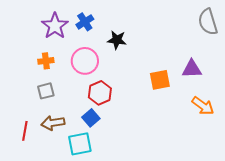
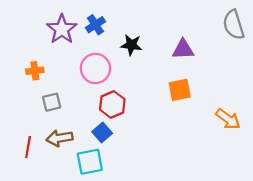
orange cross: (46, 61) -> (35, 71), moved
purple triangle: (192, 69) -> (183, 49), moved

